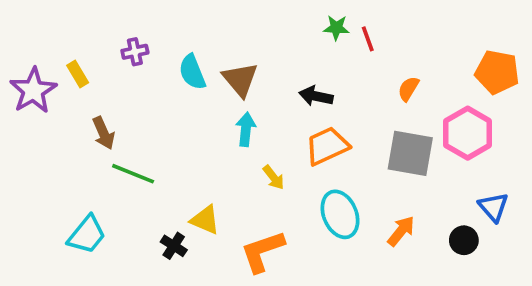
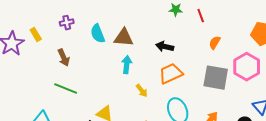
red line: (368, 39) -> (201, 16), moved
brown triangle: (240, 79) -> (124, 38), turned -45
brown arrow: (103, 133) -> (64, 58), moved

